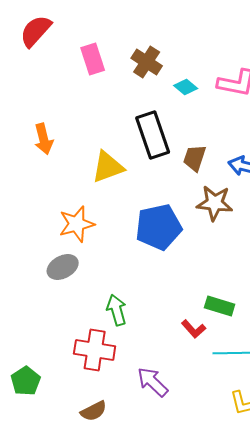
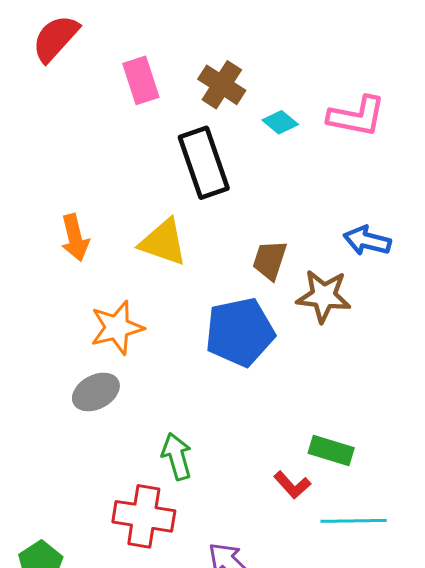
black rectangle: (153, 135) -> (204, 163), moved
orange arrow: (44, 139) -> (75, 238), moved
brown trapezoid: (195, 158) -> (270, 260), moved
yellow triangle: (108, 167) -> (163, 242), turned 39

